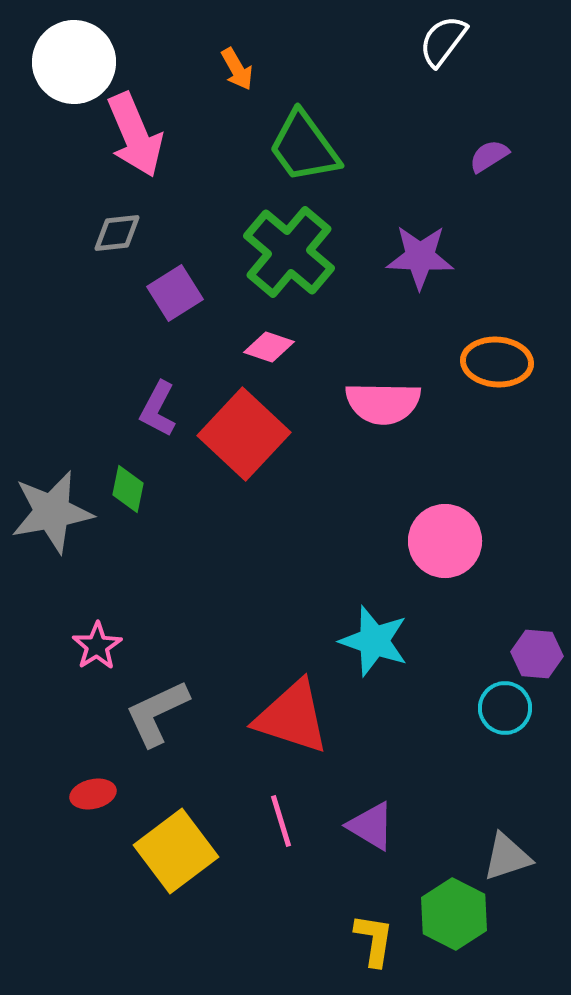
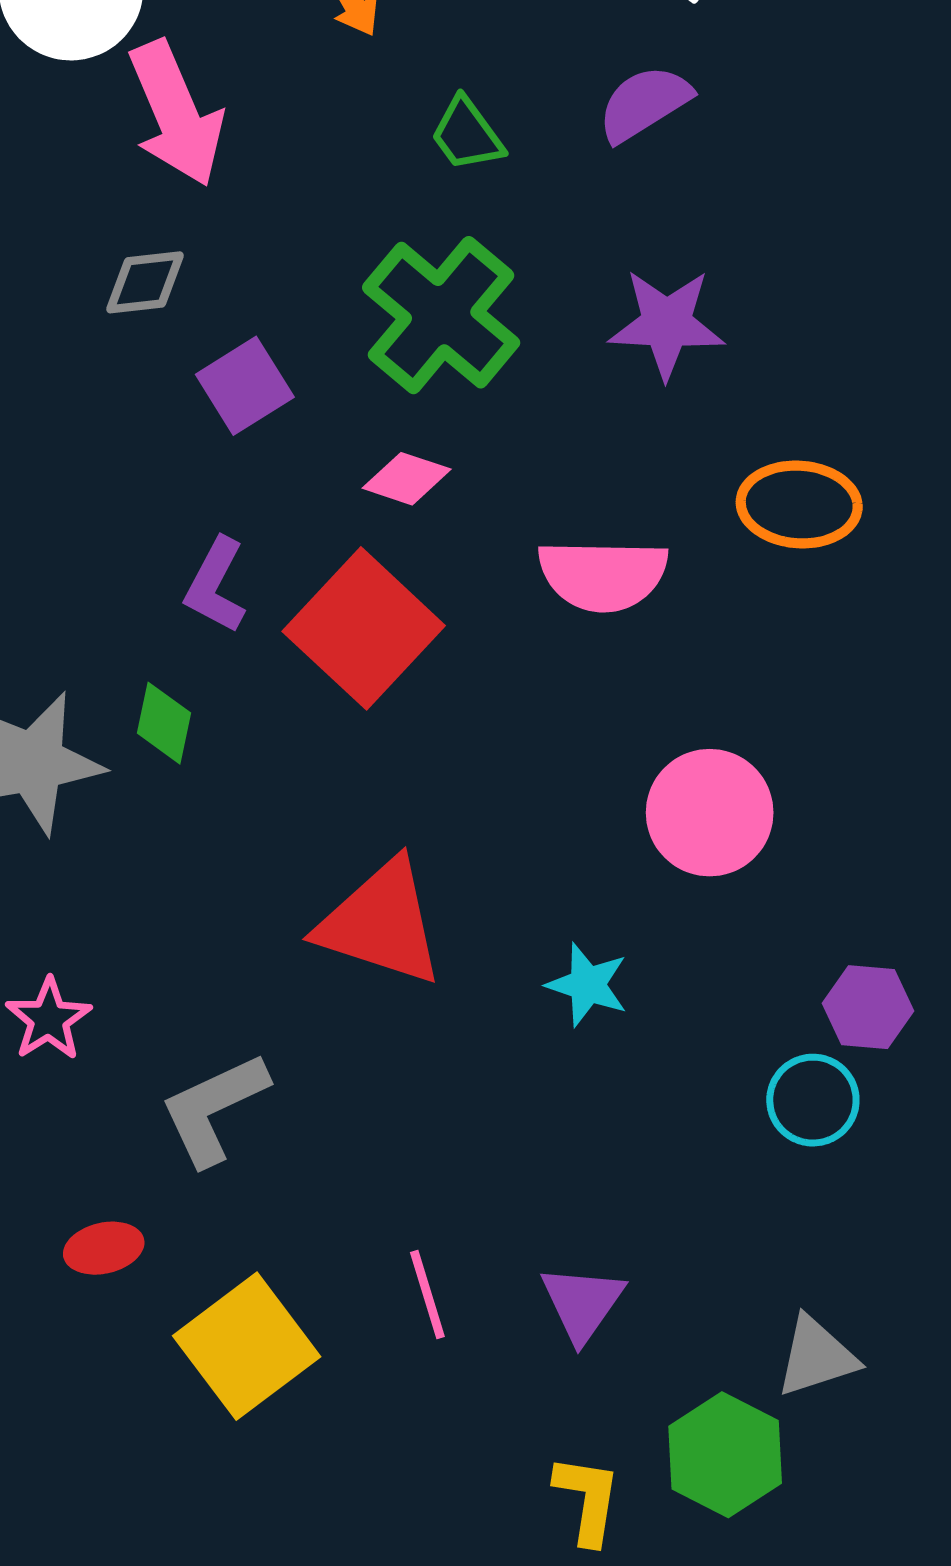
green trapezoid: (304, 147) -> (467, 134), size x0.6
purple semicircle: (489, 156) -> (644, 103), moved, size x1.4
cyan star: (374, 641) -> (587, 985), size x0.7
pink star: (97, 646) -> (49, 1019), moved
red triangle: (292, 717) -> (381, 923), moved
purple triangle: (371, 826) -> (582, 1303), turned 34

